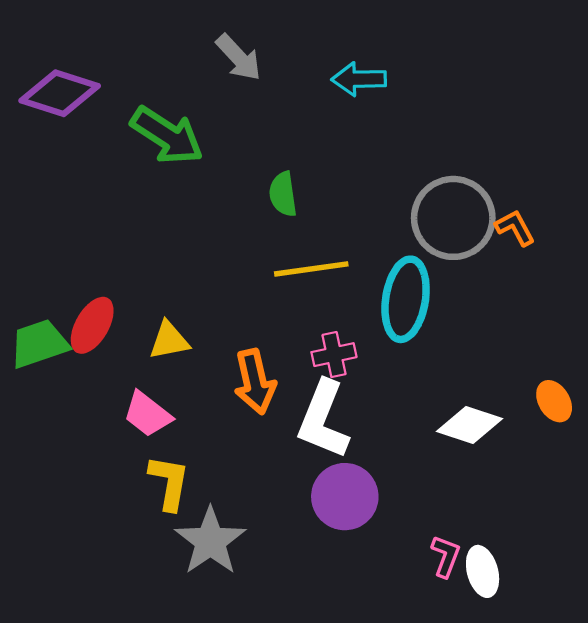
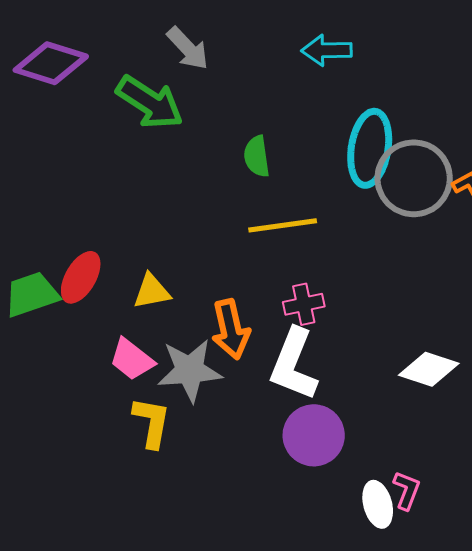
gray arrow: (239, 57) -> (188, 48), moved
cyan ellipse: (406, 299) -> (370, 148), moved
gray star: (210, 541) -> (190, 370), moved, turned 30
white ellipse: (483, 571) -> (378, 504), moved

